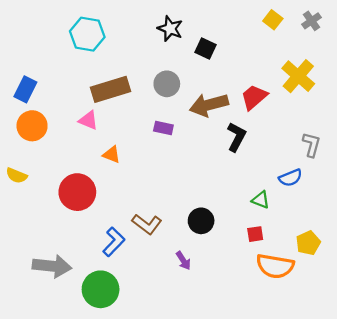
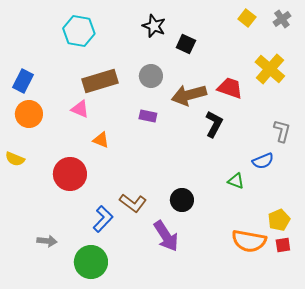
red trapezoid: (254, 97) -> (230, 88), turned 60
red square: (255, 234) -> (283, 245), moved
purple arrow: (183, 261) -> (166, 236), size x1.8
gray arrow: (52, 266) -> (47, 241), size x0.6

